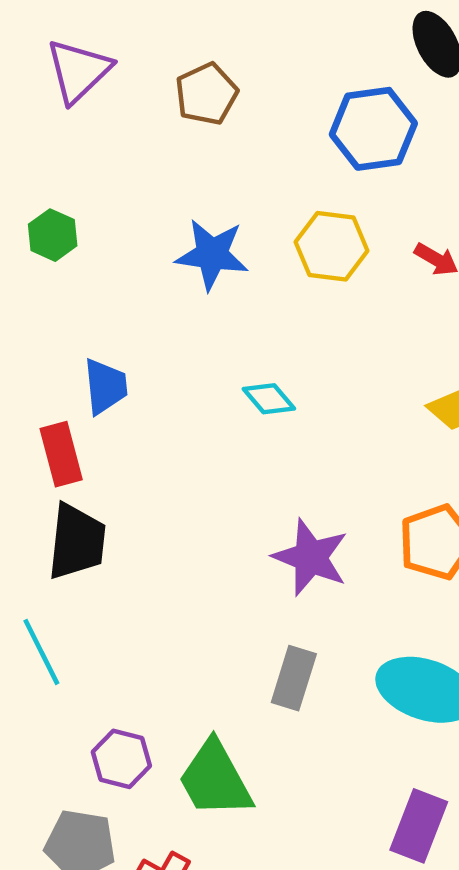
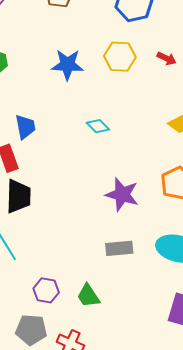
gray rectangle: (294, 678) -> (119, 248), turned 72
green trapezoid: (215, 779) -> (88, 296), size x0.7

